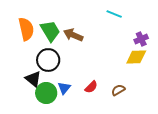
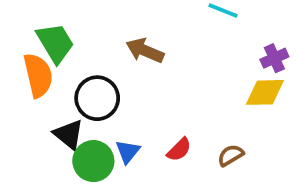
orange semicircle: (26, 29) -> (38, 75), moved
green trapezoid: (50, 31) -> (55, 43), moved

